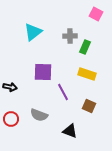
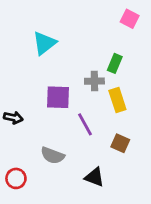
gray cross: (70, 36) -> (94, 81), moved
yellow rectangle: (87, 74) -> (117, 100), turned 54
red circle: (11, 119) -> (16, 178), moved

